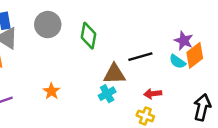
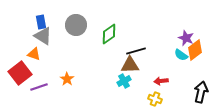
green diamond: (89, 36) -> (109, 34), turned 45
black line: (140, 57) -> (136, 51), moved
orange star: (51, 91) -> (67, 79), moved

